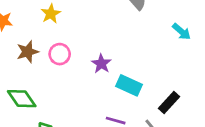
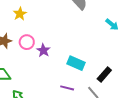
purple star: (101, 64) -> (43, 50), moved

